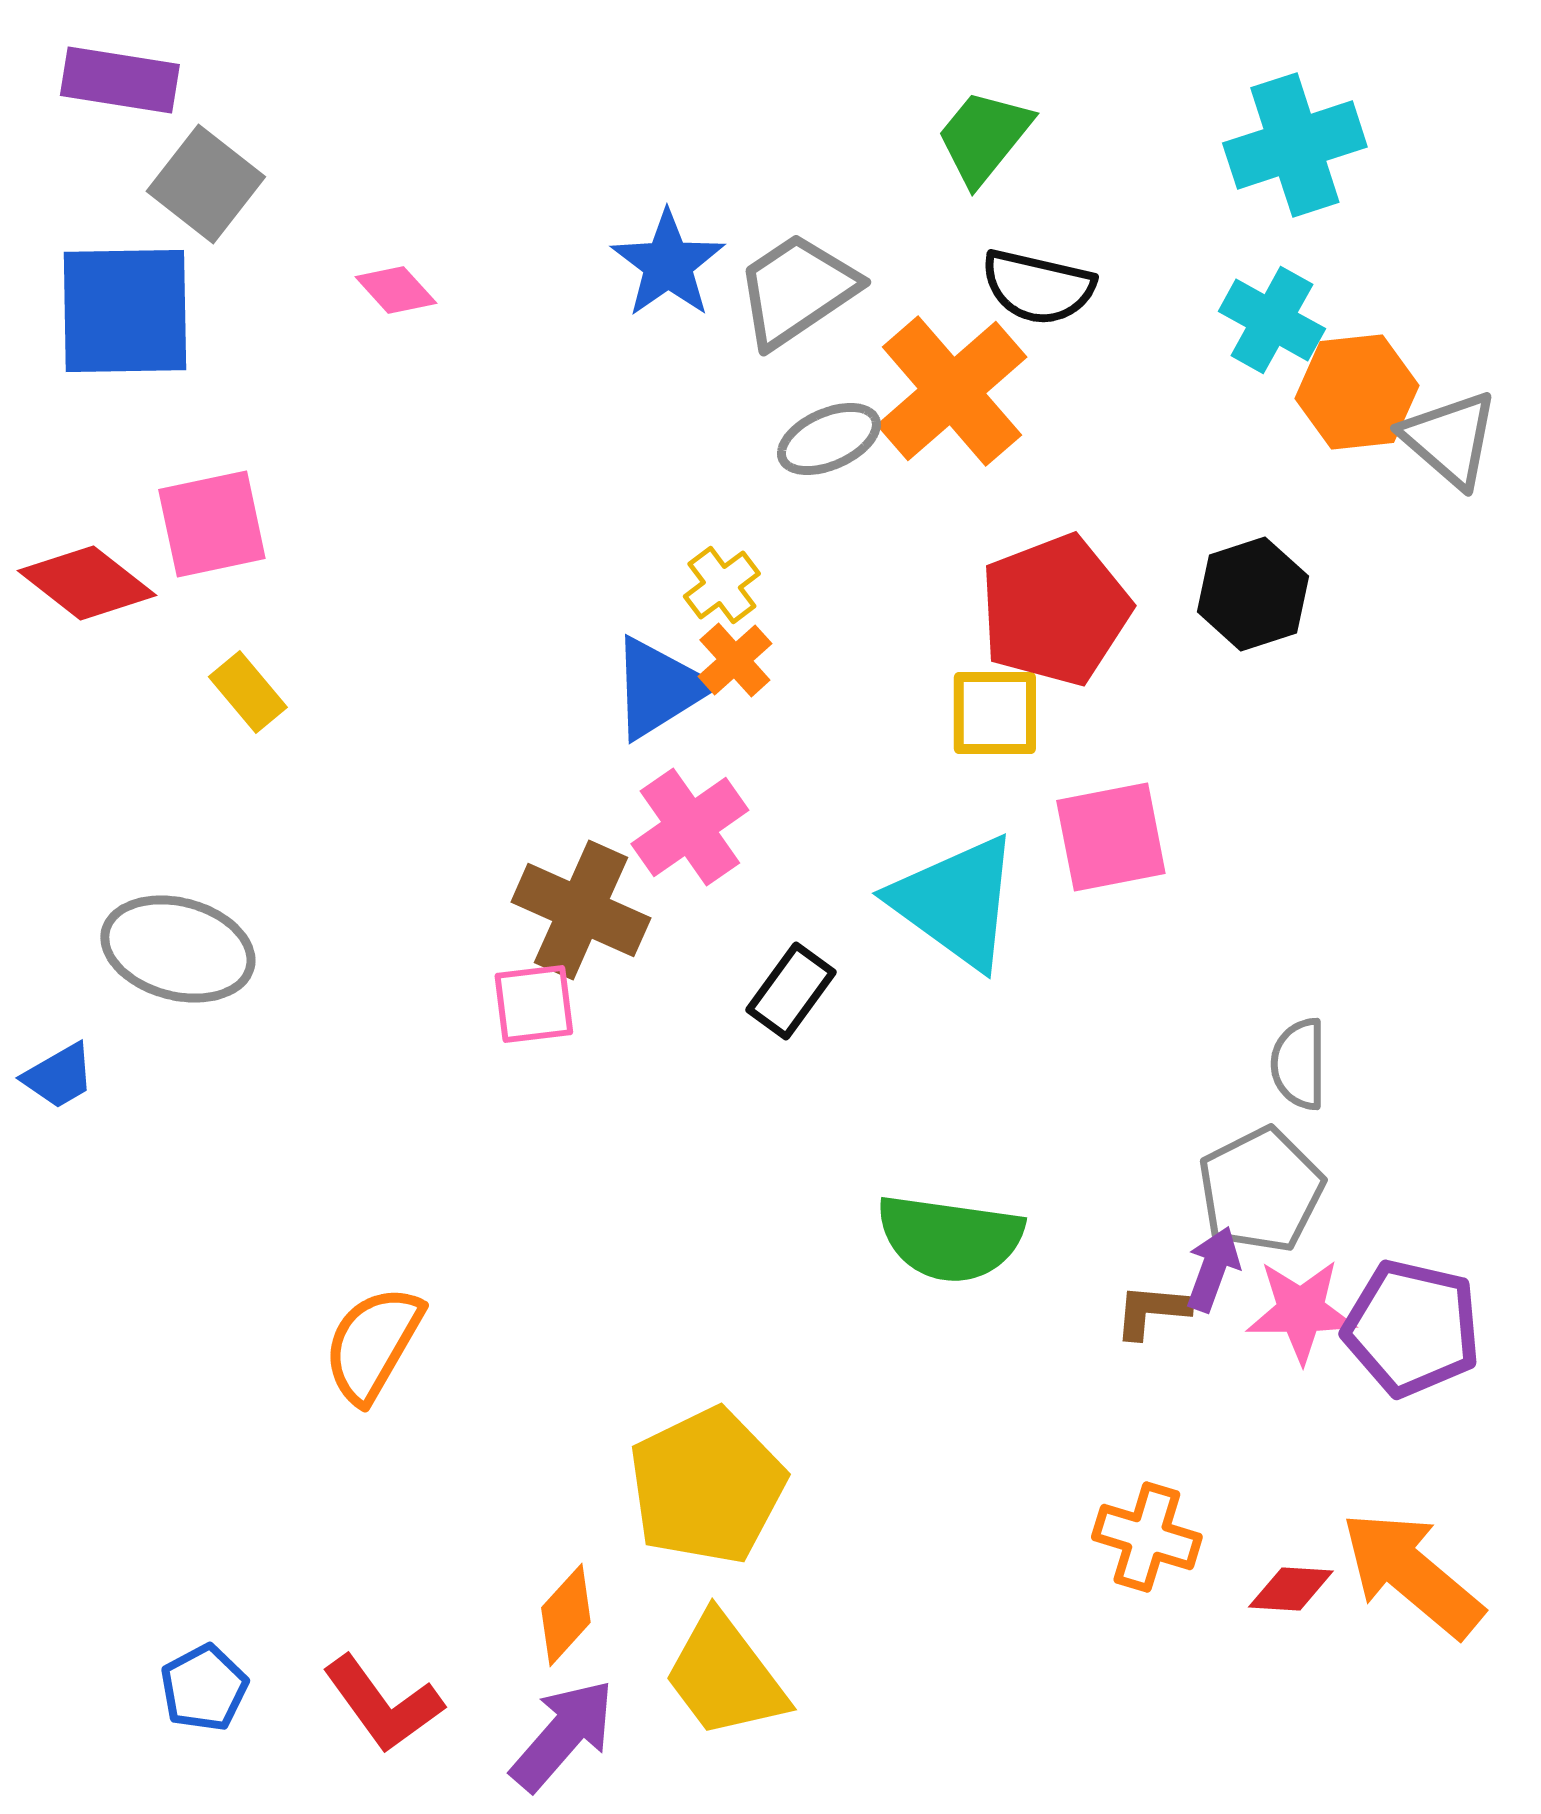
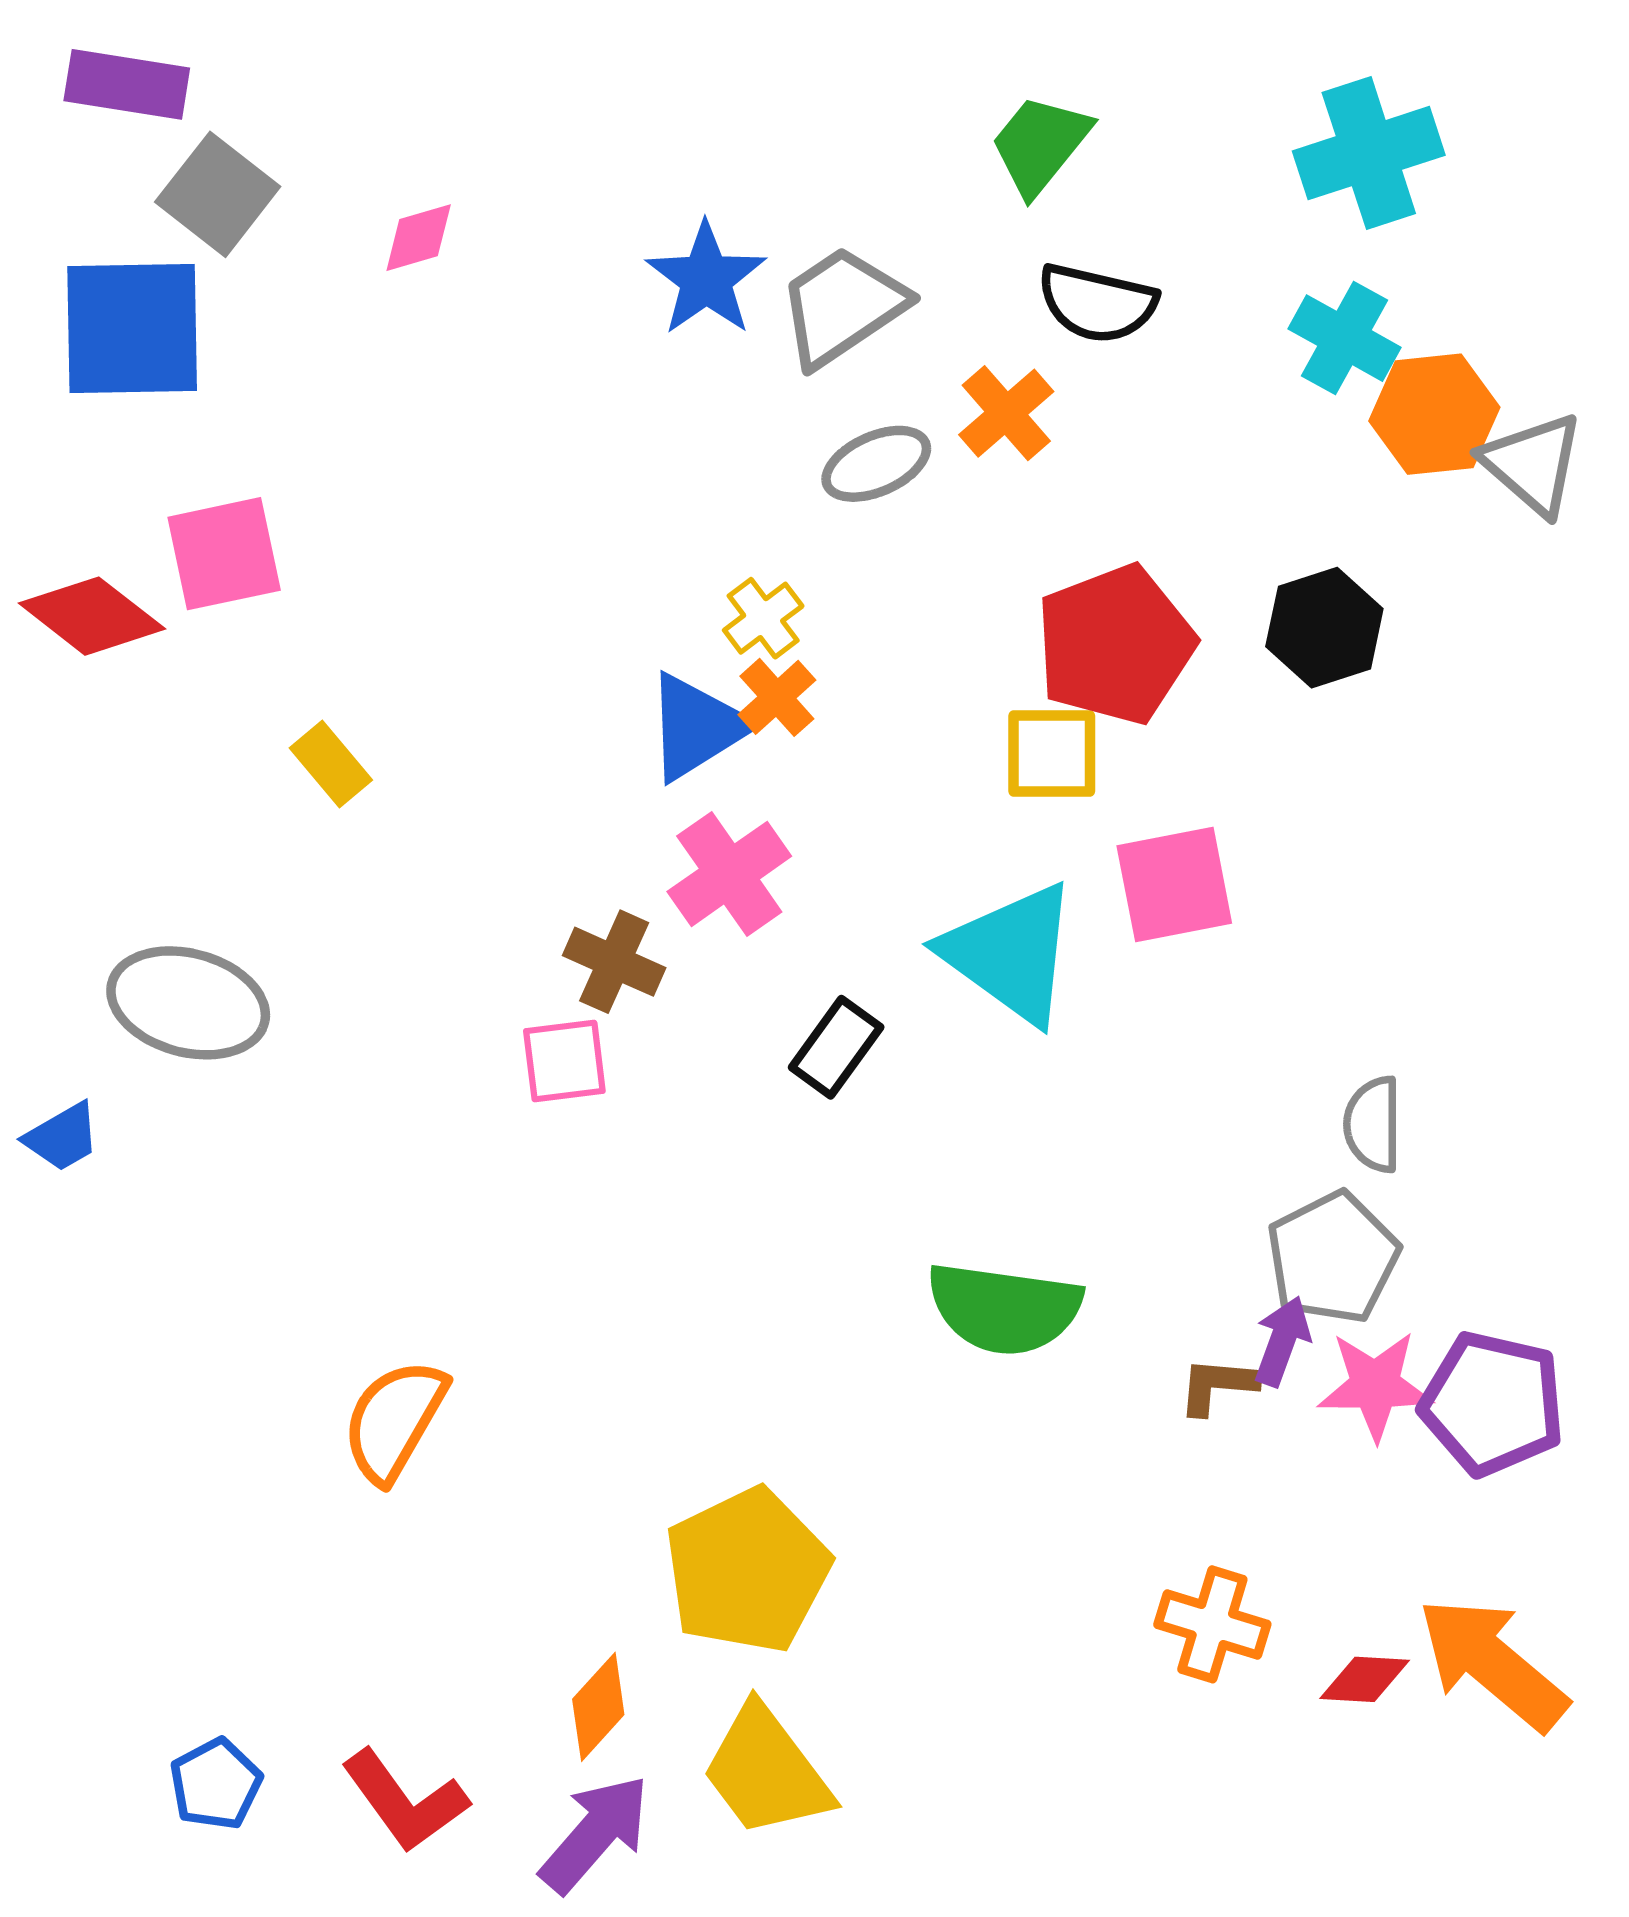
pink diamond: (396, 290) -> (419, 238), moved, turned -64
orange cross: (952, 391) -> (1006, 413), size x0.6
yellow rectangle: (248, 692) -> (331, 764), moved
brown cross: (581, 910) -> (614, 962), size x0.7

